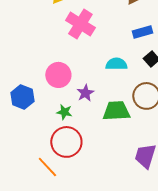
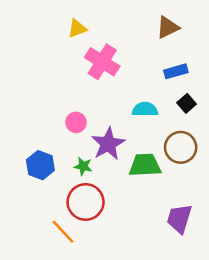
pink circle: (58, 75) -> (76, 122), size x0.7
purple star: (85, 93) -> (108, 144), size x1.6
blue hexagon: (22, 97) -> (40, 165), moved

